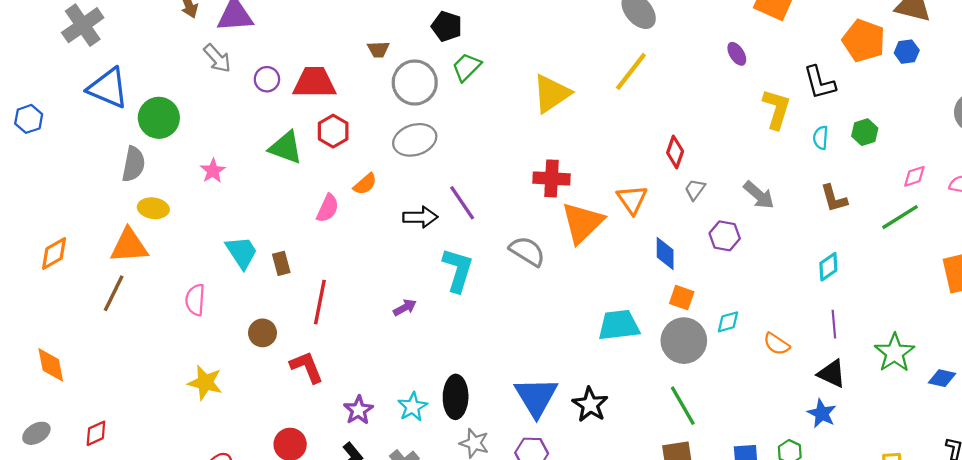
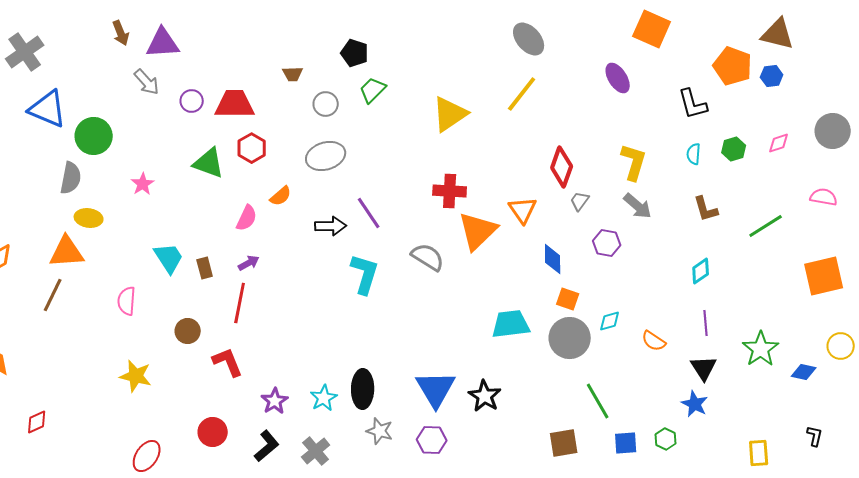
purple ellipse: (737, 54) -> (618, 78), size x1.4
gray circle: (415, 83) -> (326, 104), size x0.6
yellow L-shape: (777, 109) -> (634, 162), moved
red diamond: (675, 152) -> (562, 167), size x1.4
pink diamond: (914, 176) -> (779, 143), moved
purple arrow: (405, 308) -> (249, 263), moved
black triangle: (832, 374) -> (704, 368), turned 32
green line: (683, 406) -> (598, 401), moved

